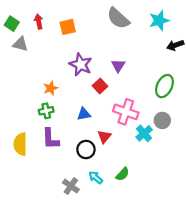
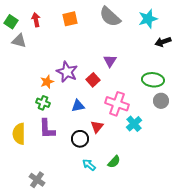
orange square: (68, 27) -> (70, 19), moved
purple star: (81, 65) -> (67, 72), moved
green ellipse: (164, 86) -> (153, 80), turned 70
green cross: (46, 111) -> (43, 103), turned 32
gray circle: (162, 120) -> (161, 101), moved
gray cross: (71, 186) -> (37, 180), moved

